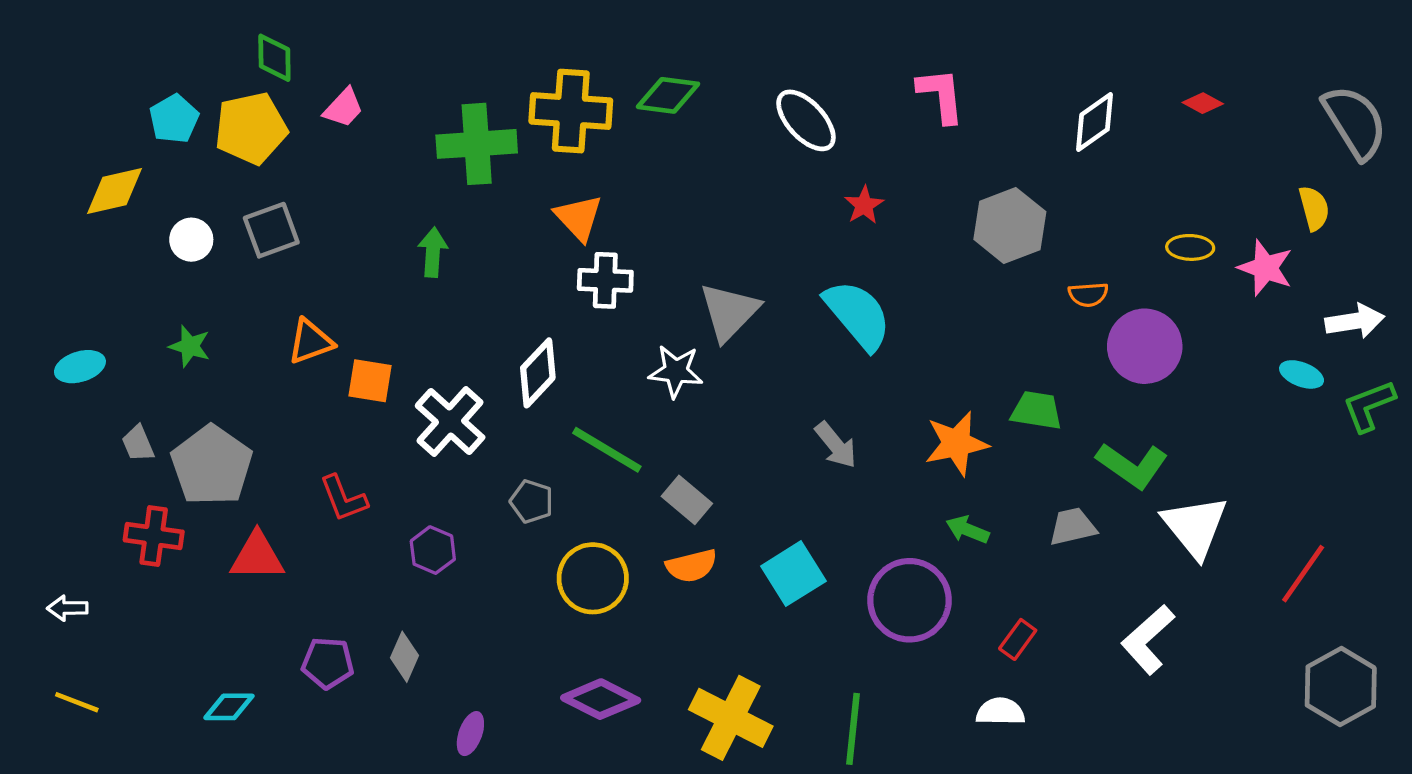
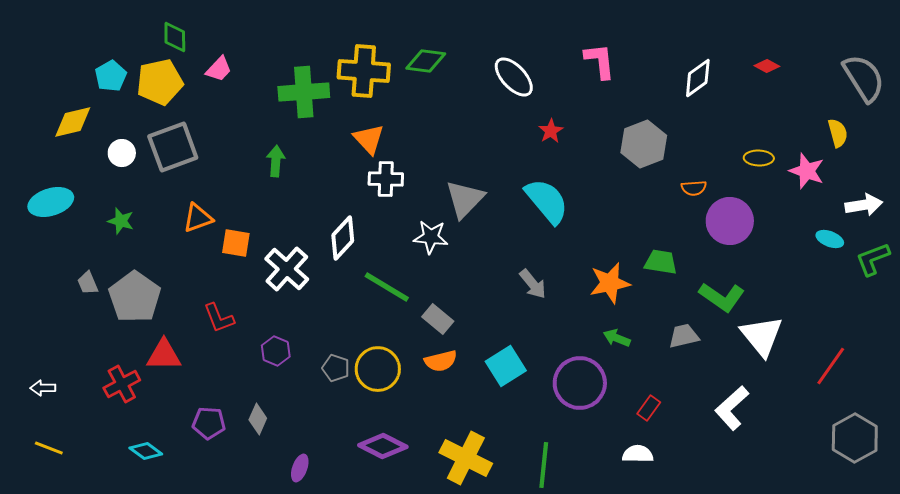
gray square: (271, 230) -> (173, 147), size x1.4
cyan ellipse: (80, 367) -> (51, 202), moved, size x1.4
gray pentagon: (532, 501) -> (336, 368), moved
red cross: (154, 536) -> (122, 384), moved, turned -36
cyan diamond: (229, 707) -> (146, 451), turned 36

